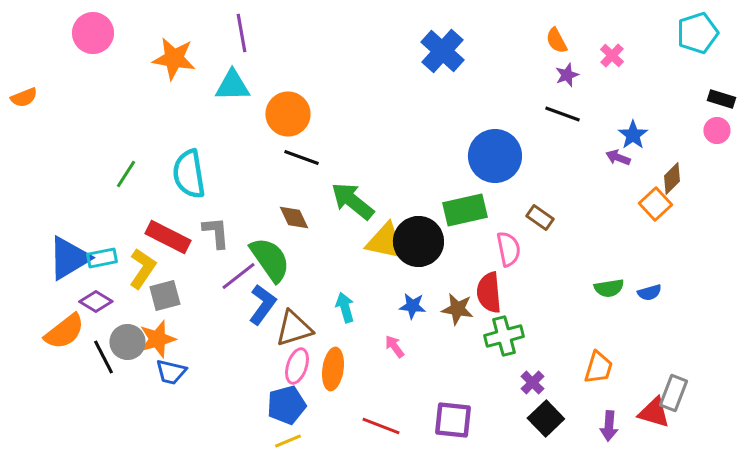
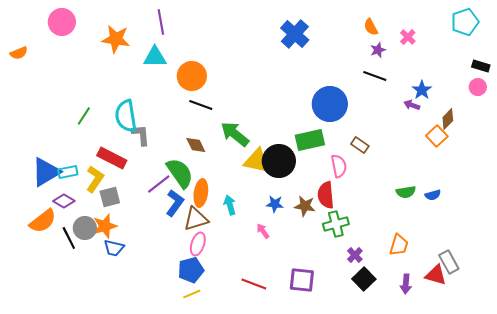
orange semicircle: (24, 98) -> (19, 53), moved
gray L-shape: (216, 232) -> (141, 135), moved
orange ellipse: (333, 369) -> (201, 193), moved
gray rectangle: (673, 393) -> (449, 262), turned -50

